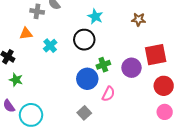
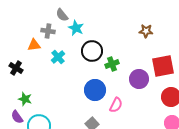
gray cross: (37, 11) -> (48, 31), moved
cyan star: (95, 16) -> (76, 28), moved
green cross: (103, 65) -> (112, 64), moved
green star: (16, 80) -> (25, 99), moved

